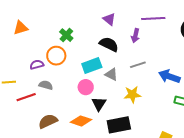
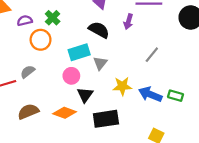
purple semicircle: (37, 65) -> (25, 21), moved
gray line: (138, 65) -> (152, 55), moved, turned -35
gray triangle: (111, 74) -> (100, 63), turned 40
blue arrow: (169, 76) -> (150, 94), moved
gray semicircle: (46, 85) -> (28, 72), turned -56

